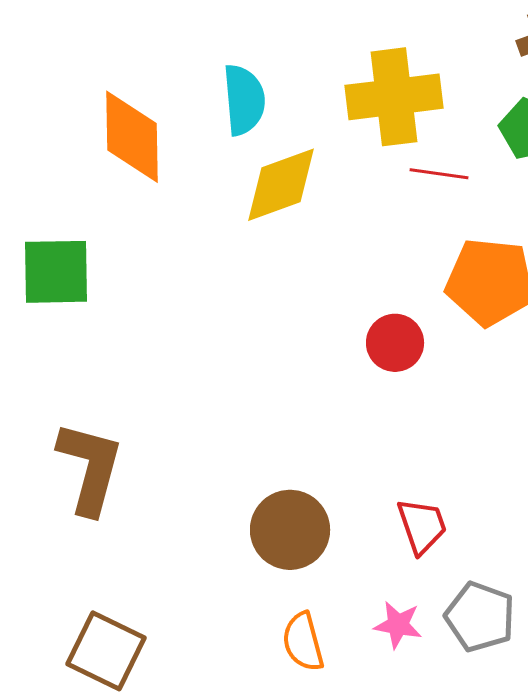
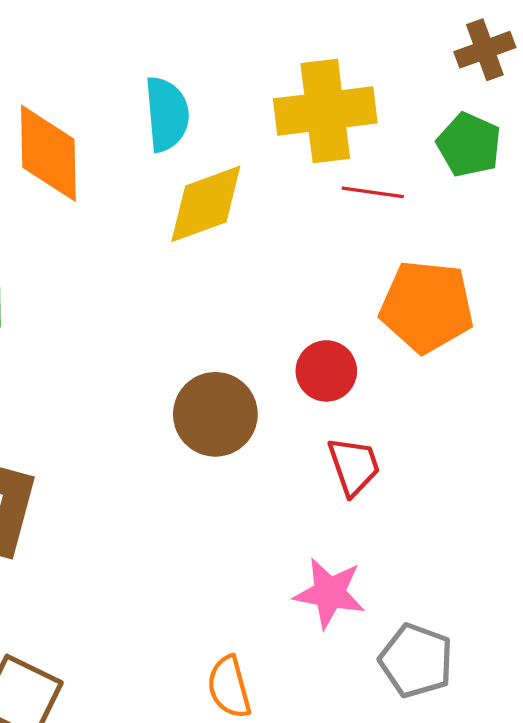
red trapezoid: (422, 526) -> (354, 466), moved
brown circle: (290, 530) -> (215, 414), moved
pink star: (398, 625) -> (330, 593), moved, size x1.4

